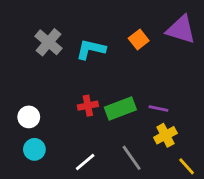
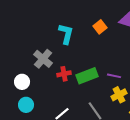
gray cross: (48, 42) -> (43, 59), moved
cyan L-shape: (91, 49) -> (66, 34), turned 90

